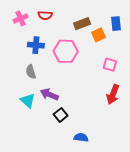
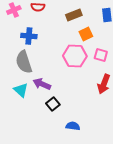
orange square: (99, 35) -> (86, 34), moved
pink hexagon: (66, 51) -> (75, 56), moved
gray semicircle: (31, 72) -> (24, 62), size x1.6

